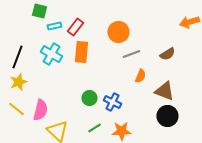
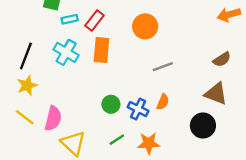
gray line: (131, 54) -> (163, 67), moved
brown semicircle: (167, 54) -> (222, 59), moved
orange semicircle: (140, 76) -> (163, 102), moved
brown triangle: (164, 91) -> (216, 94), moved

